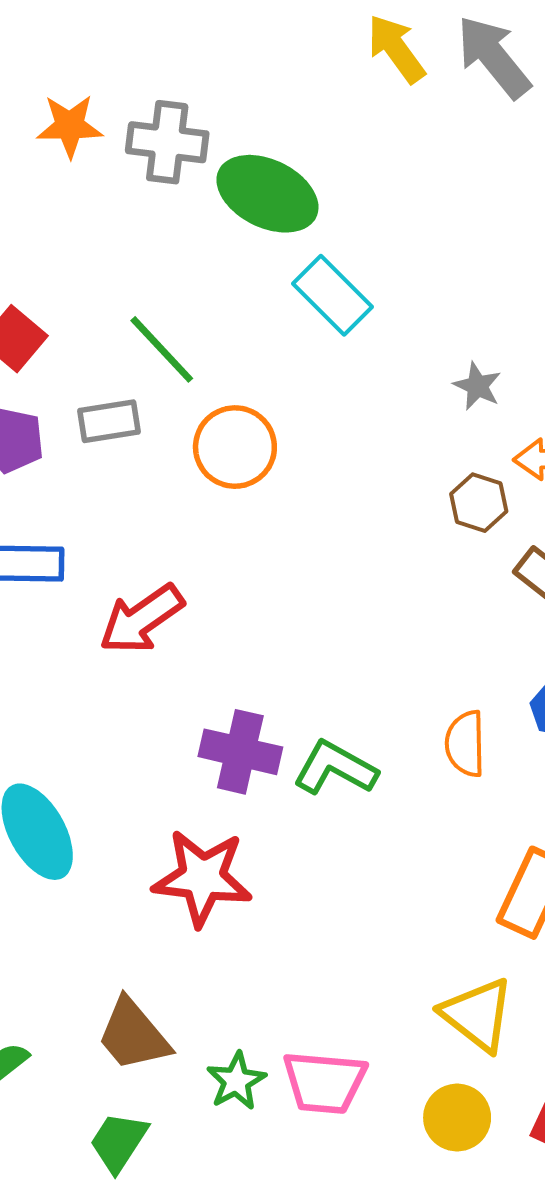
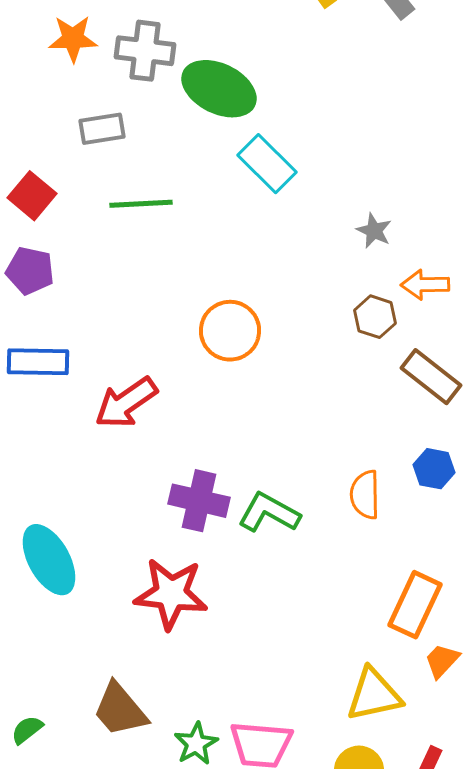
green line: (162, 349) -> (141, 204), turned -50
gray rectangle: (109, 421) -> (102, 129), moved
orange circle: (235, 447) -> (230, 331), moved
yellow triangle: (477, 1015) -> (374, 695), turned -50

